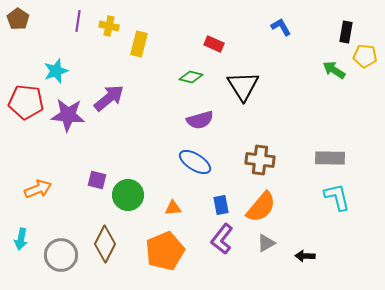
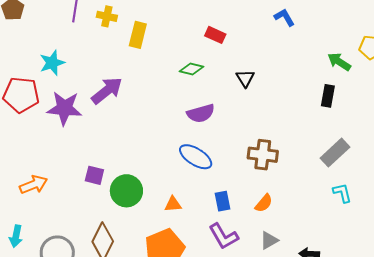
black rectangle: (346, 32) -> (328, 96), moved
black triangle: (243, 86) -> (245, 78), size x0.6
gray rectangle: (330, 158) -> (335, 153), turned -44
cyan L-shape: (337, 197) -> (342, 193), size x0.7
orange semicircle: (261, 207) -> (264, 203), size x0.6
purple L-shape: (222, 239) -> (224, 236), turned -68

